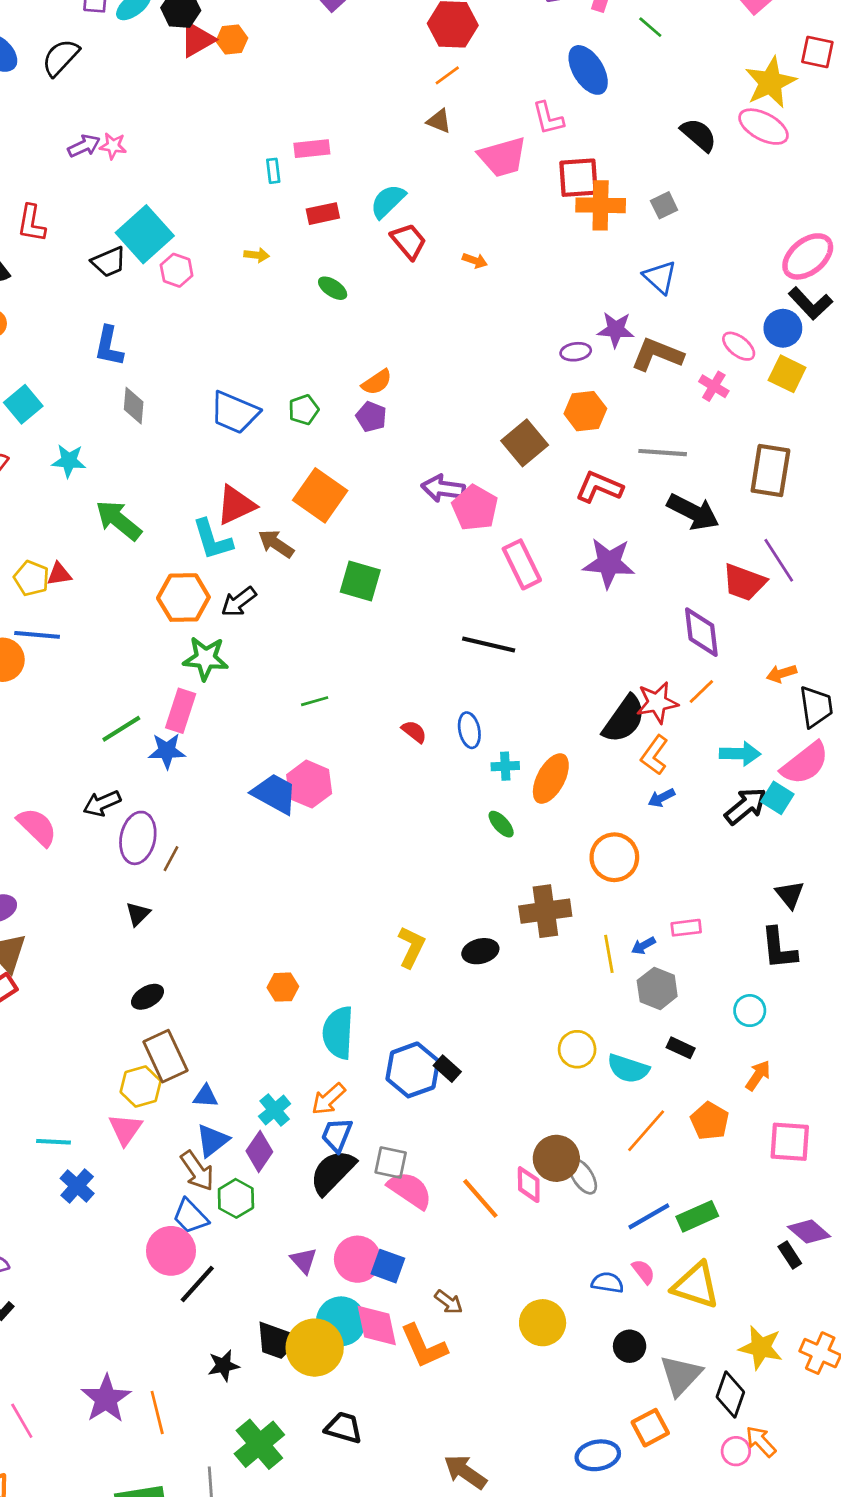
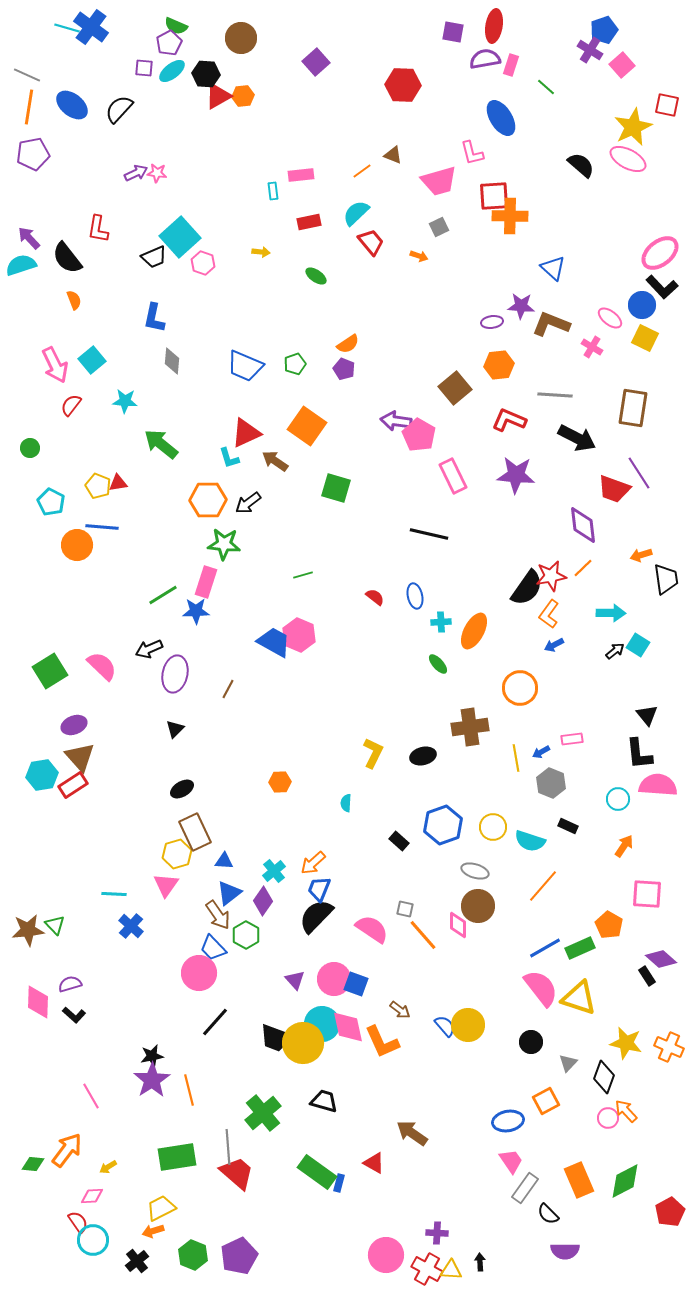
orange line: (447, 75) -> (362, 171), moved
gray square: (664, 205) -> (439, 227), moved
cyan L-shape: (212, 540) -> (229, 458), size x0.7
pink semicircle: (805, 763) -> (658, 785), moved, turned -138
black arrow: (746, 806) -> (615, 651), size x0.6
brown line: (171, 859) -> (228, 689), moved
cyan semicircle: (338, 1033) -> (346, 803), moved, size x0.5
blue hexagon: (413, 1070) -> (443, 825), moved
orange pentagon: (710, 1121) -> (609, 925), moved
gray square: (391, 1162) -> (405, 909), moved, size x0.7
gray ellipse: (583, 1176) -> (475, 871), moved, turned -40
pink semicircle: (643, 1272) -> (541, 988), size x2.0
blue semicircle: (607, 1283) -> (445, 1026), moved, turned 40
black line: (197, 1284) -> (215, 1022), moved
black star: (223, 1366) -> (152, 1056), moved
gray triangle: (681, 1375) -> (568, 1063), size x0.6

